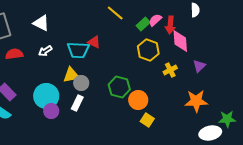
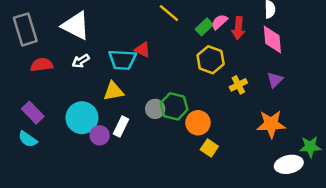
white triangle: (41, 23) -> (76, 26), size x1.4
pink diamond: (180, 41) -> (272, 40), moved
gray circle: (81, 83) -> (155, 109), moved
purple circle: (51, 111) -> (100, 135), moved

